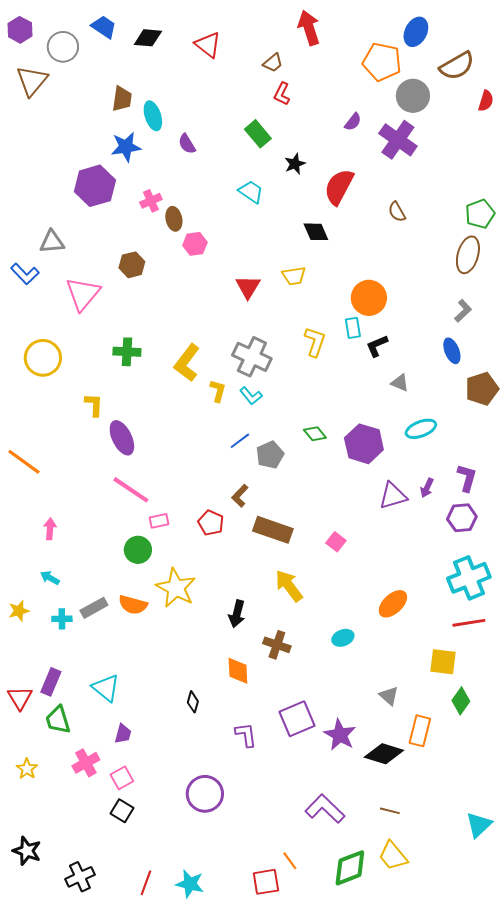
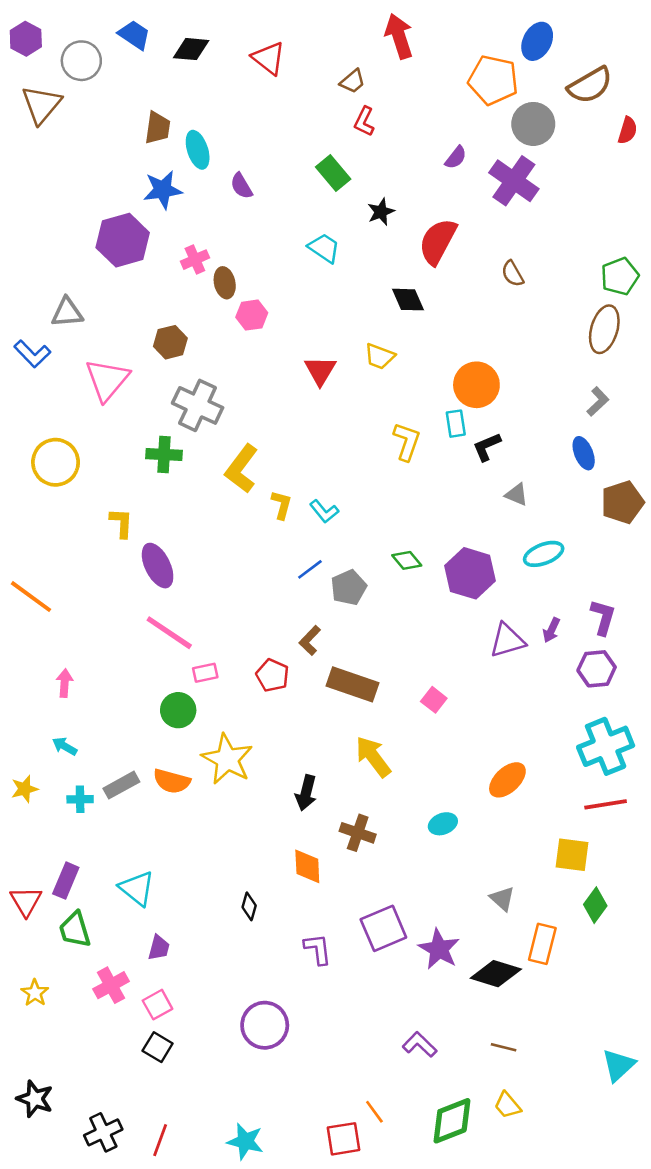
yellow trapezoid: (294, 276) -> (380, 356), turned 30
gray cross: (252, 357) -> (198, 405), moved
purple L-shape: (325, 809) -> (420, 1045), size x0.7
yellow trapezoid: (393, 856) -> (507, 1105), size x0.7
red line: (146, 883) -> (160, 1140), moved

